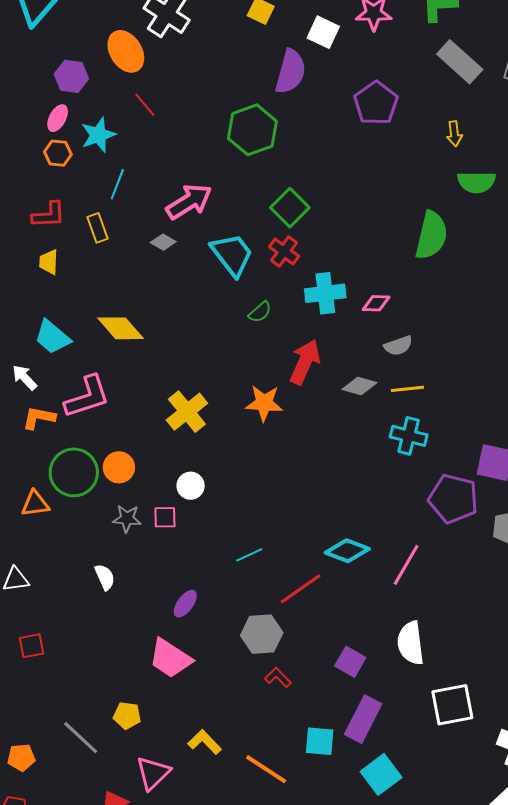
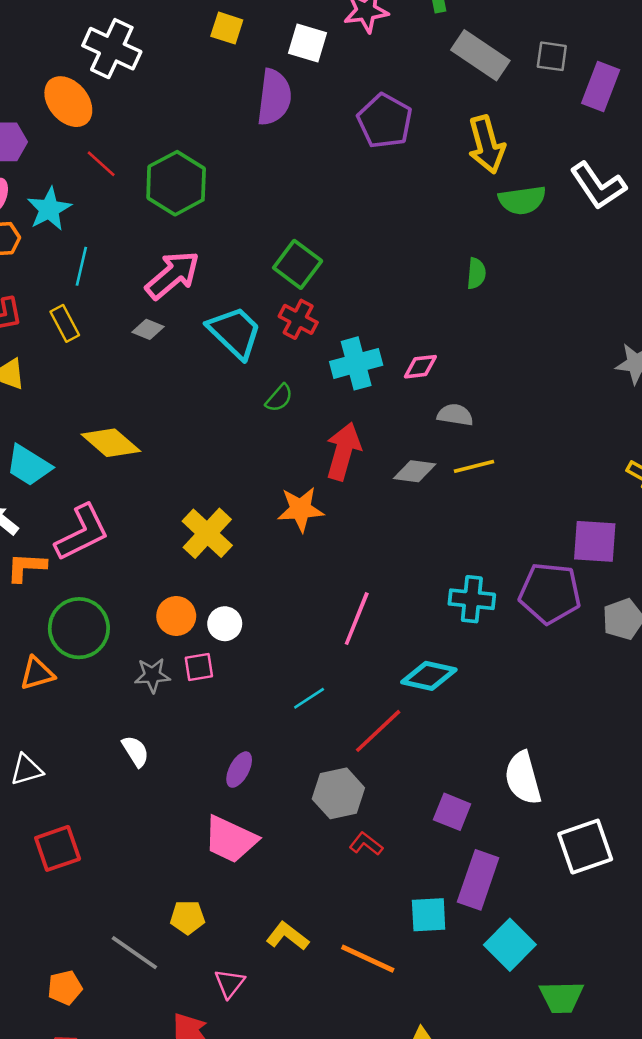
green hexagon: (252, 130) -> (176, 183), moved
yellow arrow: (454, 134) -> (487, 145), size x1.8
green semicircle: (431, 235) -> (476, 273), size x0.5
gray semicircle: (398, 346) -> (455, 415), turned -144
cyan cross: (409, 436) -> (472, 599), moved
orange circle: (119, 467) -> (176, 616), moved
pink line: (406, 565) -> (357, 619), moved
red square: (31, 646) -> (58, 848), size x1.4
pink triangle: (153, 773) -> (229, 983), size x0.7

